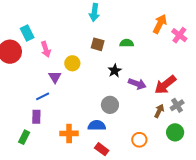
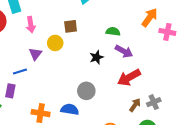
pink cross: (179, 35) -> (167, 32), turned -35
brown square: (98, 44) -> (71, 26), moved, turned -32
purple arrow: (137, 84) -> (124, 51), moved
red arrow: (165, 85) -> (129, 78), moved

